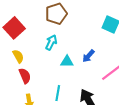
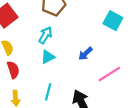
cyan triangle: (67, 62) -> (48, 57), moved, turned -32

